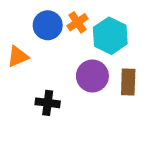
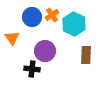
orange triangle: (18, 57) -> (12, 38), turned -42
purple circle: (92, 76) -> (45, 51), moved

